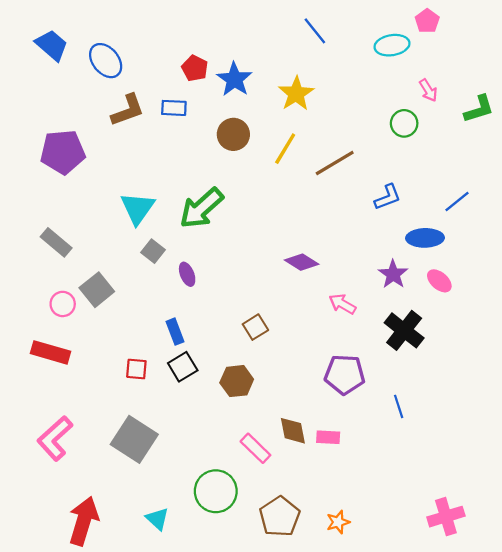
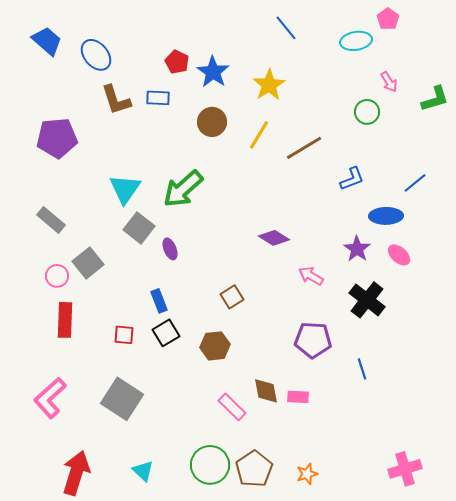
brown L-shape: (128, 110) -> (116, 100), turned 92
gray square: (153, 251) -> (139, 228), size x1.4
red rectangle: (51, 352) -> (65, 320), moved, turned 76
green circle: (216, 491) -> (210, 465), moved

